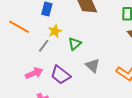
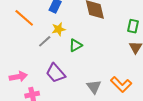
gray triangle: (93, 66) -> (94, 87), moved
pink arrow: (34, 73) -> (18, 77), moved

